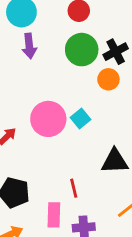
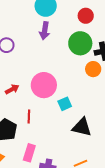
cyan square: (80, 118) -> (65, 104), moved
red line: (74, 188) -> (29, 116), moved

